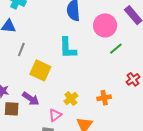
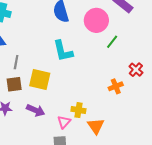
orange cross: (104, 98) -> (116, 86), moved
yellow cross: (71, 99) -> (78, 110), moved, turned -32
brown square: (12, 109) -> (14, 84), moved

